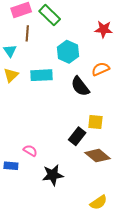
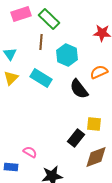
brown line: (27, 33) -> (41, 42), moved
cyan rectangle: (41, 75) -> (41, 78), turned 35
brown diamond: (97, 156) -> (96, 157), turned -60

